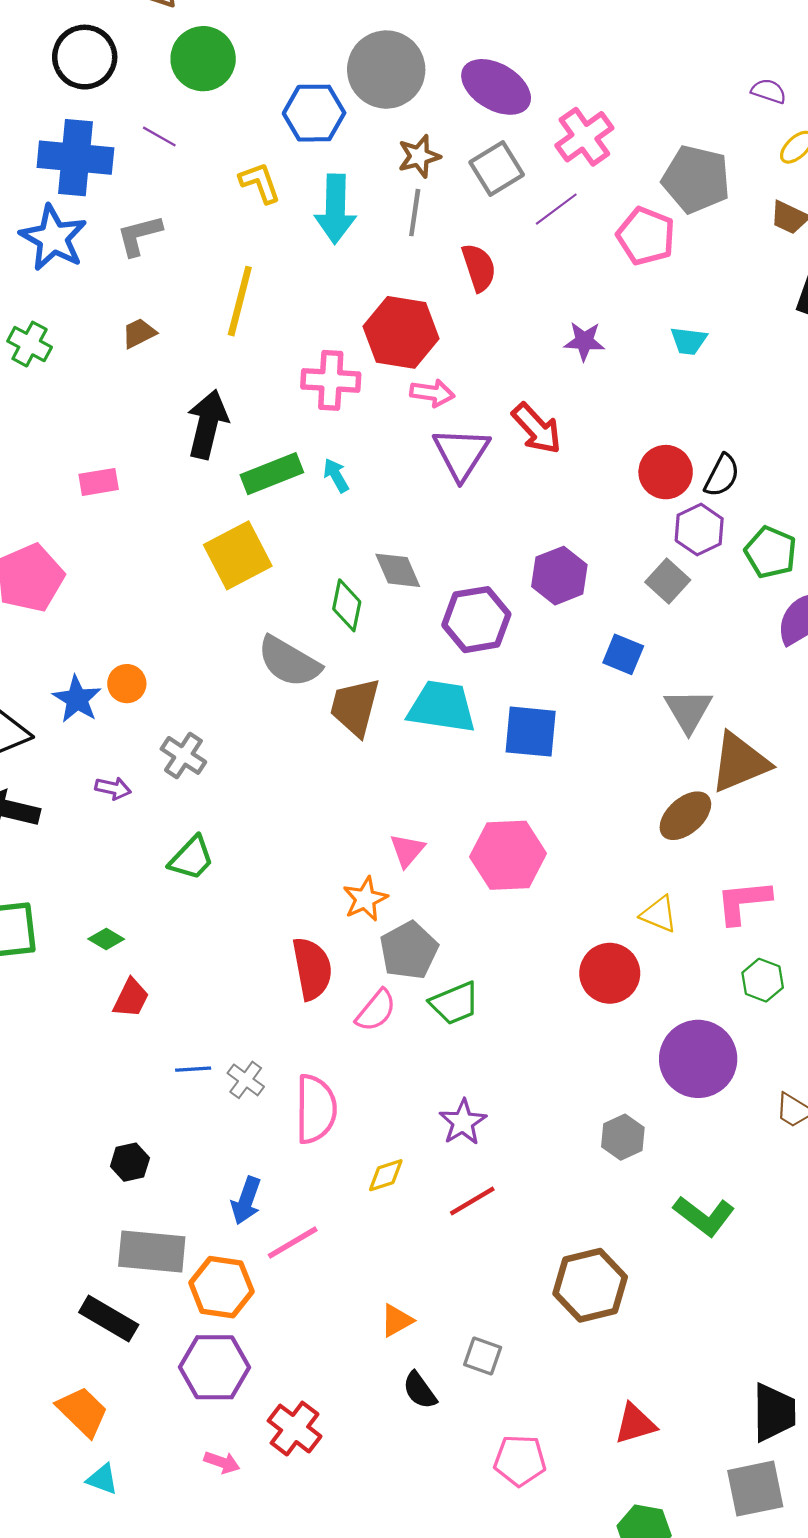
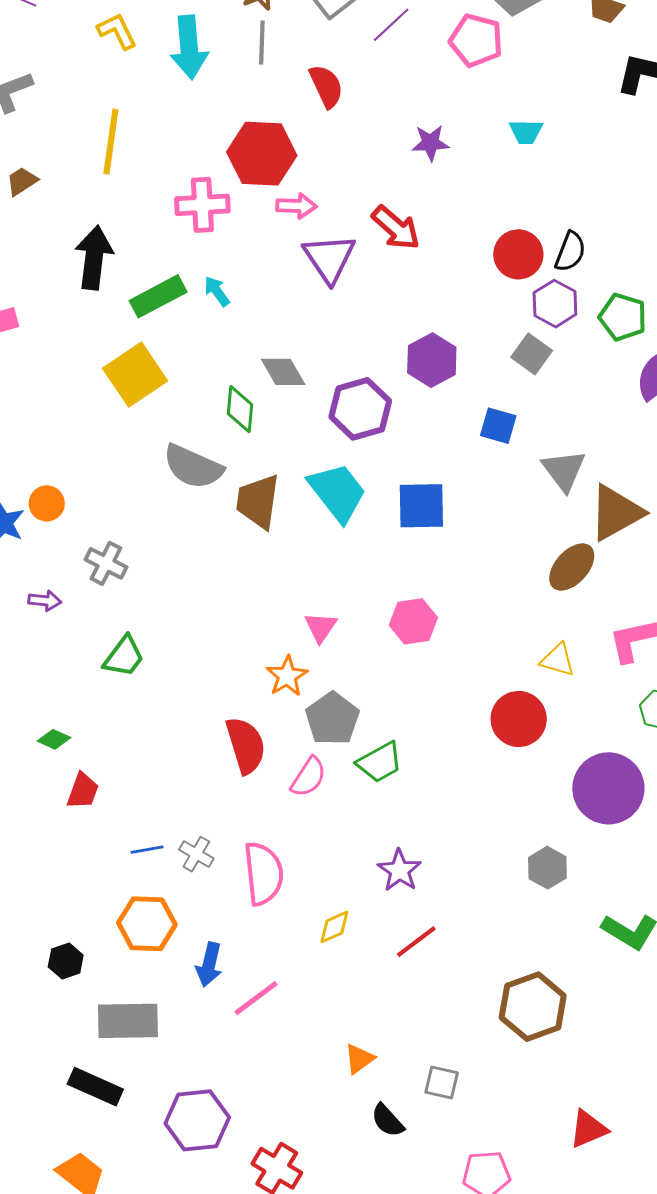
cyan trapezoid: (442, 707) -> (338, 492), turned 50
pink hexagon: (508, 855) -> (413, 621), size x0.7
black hexagon: (130, 1162) -> (66, 961), moved
orange hexagon: (221, 1287) -> (147, 924), moved

